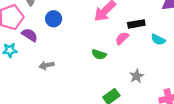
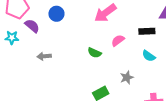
black rectangle: (136, 24) -> (147, 31), moved
cyan semicircle: (158, 40) -> (149, 56), moved

